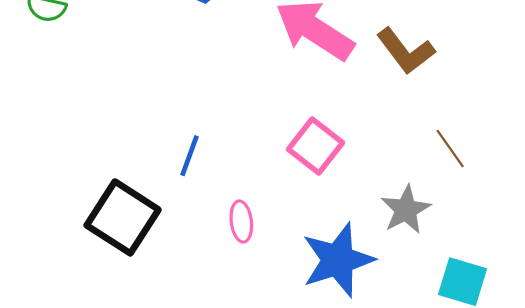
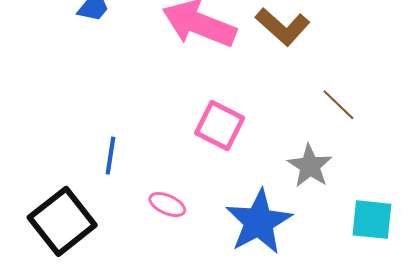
black square: (123, 217) -> (62, 221), turned 30
pink ellipse: (241, 222) -> (167, 205), turned -48

